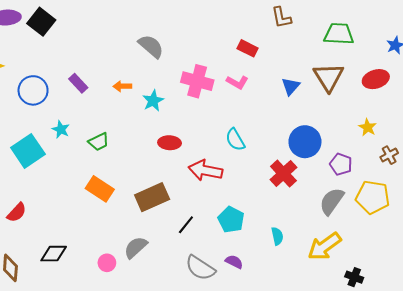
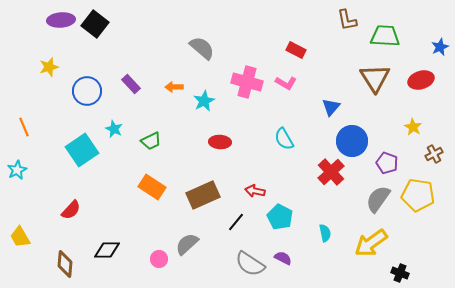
brown L-shape: (281, 18) -> (347, 20), moved
blue triangle: (291, 86) -> (331, 107), moved
red arrow: (205, 170) -> (255, 191), moved, size x0.6

